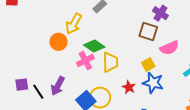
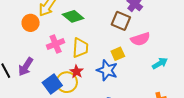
green diamond: (94, 46) -> (73, 16), moved
blue star: (153, 83) -> (107, 70), moved
red star: (129, 87) -> (77, 72), moved

